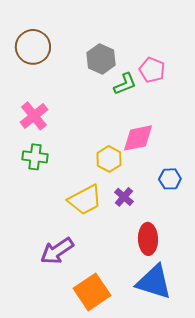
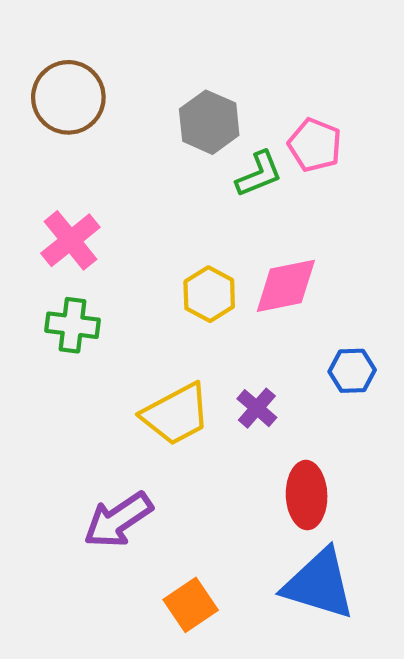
yellow hexagon: (109, 159) -> (209, 294), moved
orange square: (92, 292) -> (191, 605), size x0.7

